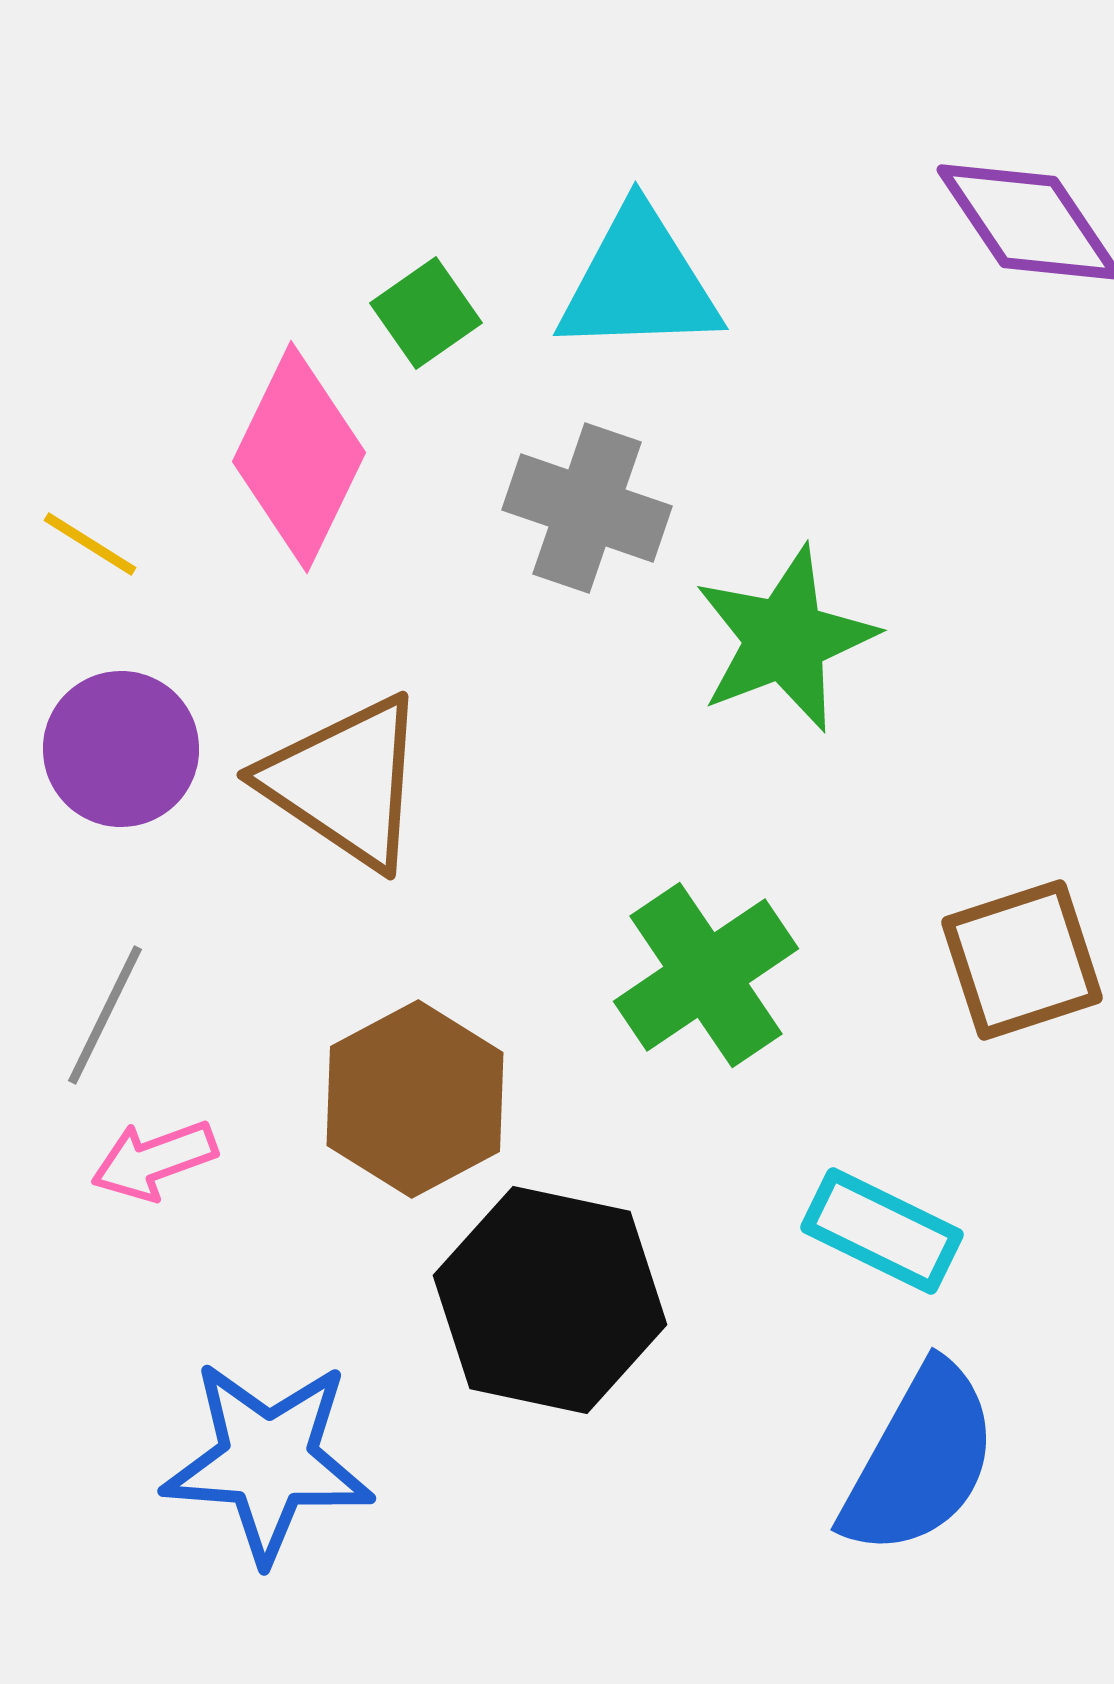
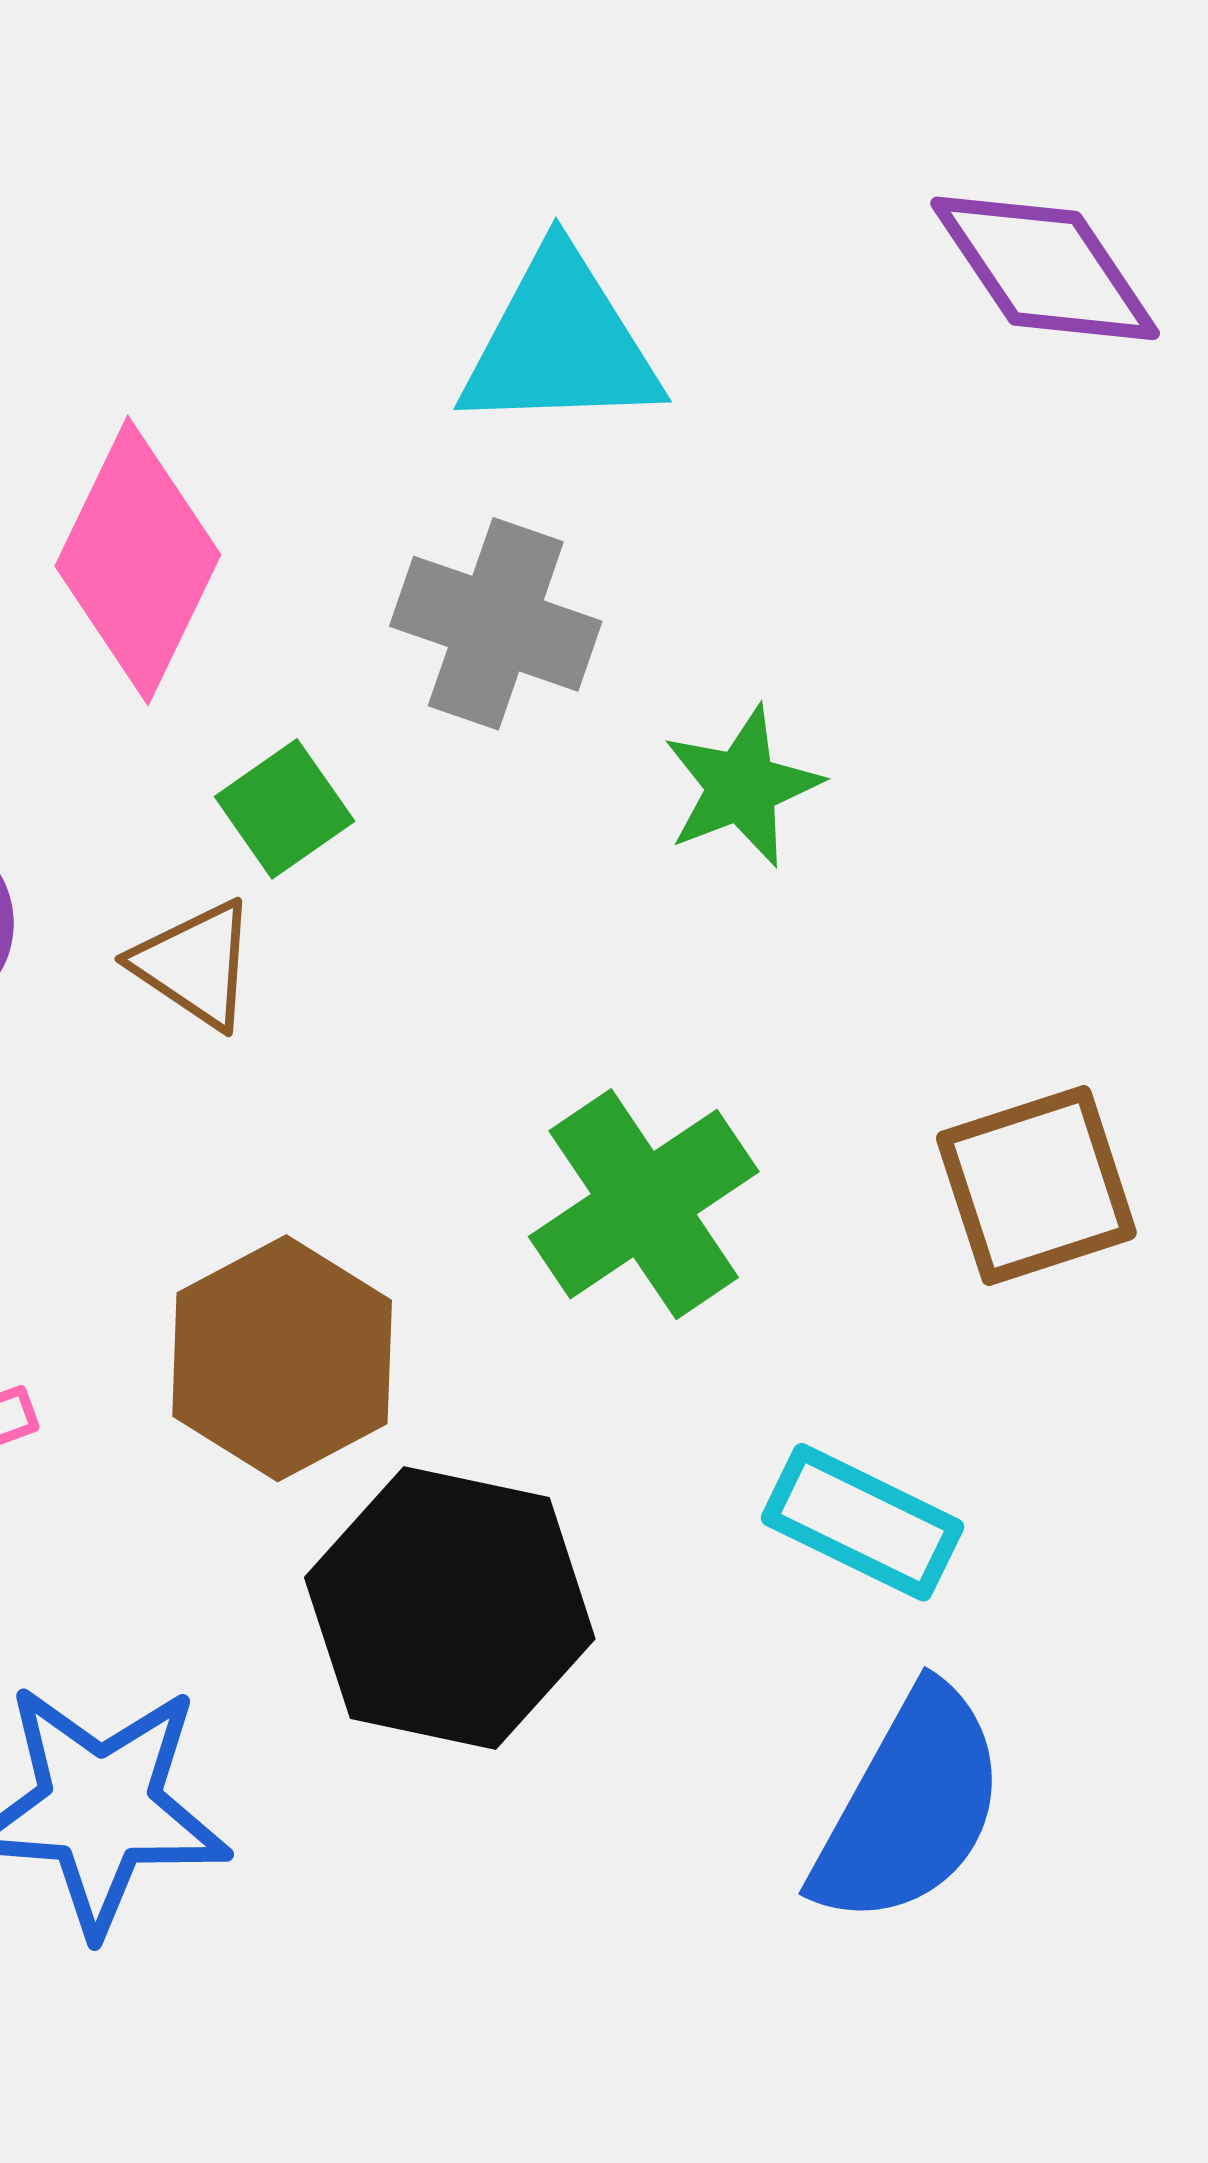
green square: (426, 313) -> (285, 809), moved
green star: (785, 639) -> (742, 787), size x0.7
brown triangle: (345, 782) -> (195, 964), size x0.6

